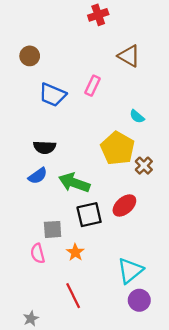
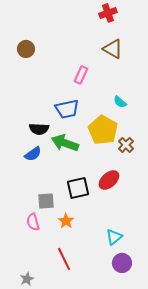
red cross: (98, 15) -> (108, 13), moved
blue trapezoid: (53, 95) -> (67, 109), moved, turned -35
green arrow: (74, 183) -> (65, 143), moved
cyan triangle: (130, 271) -> (114, 237), size x0.7

